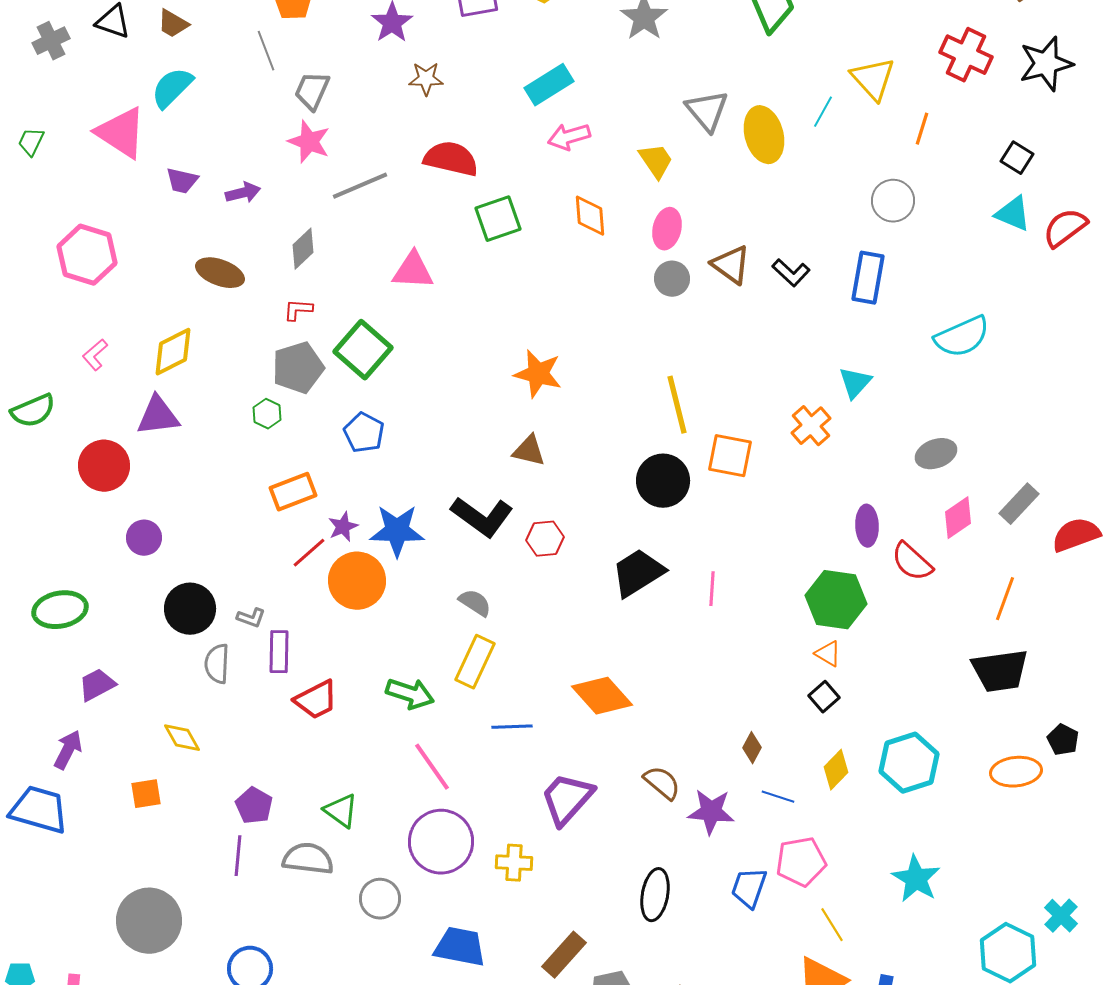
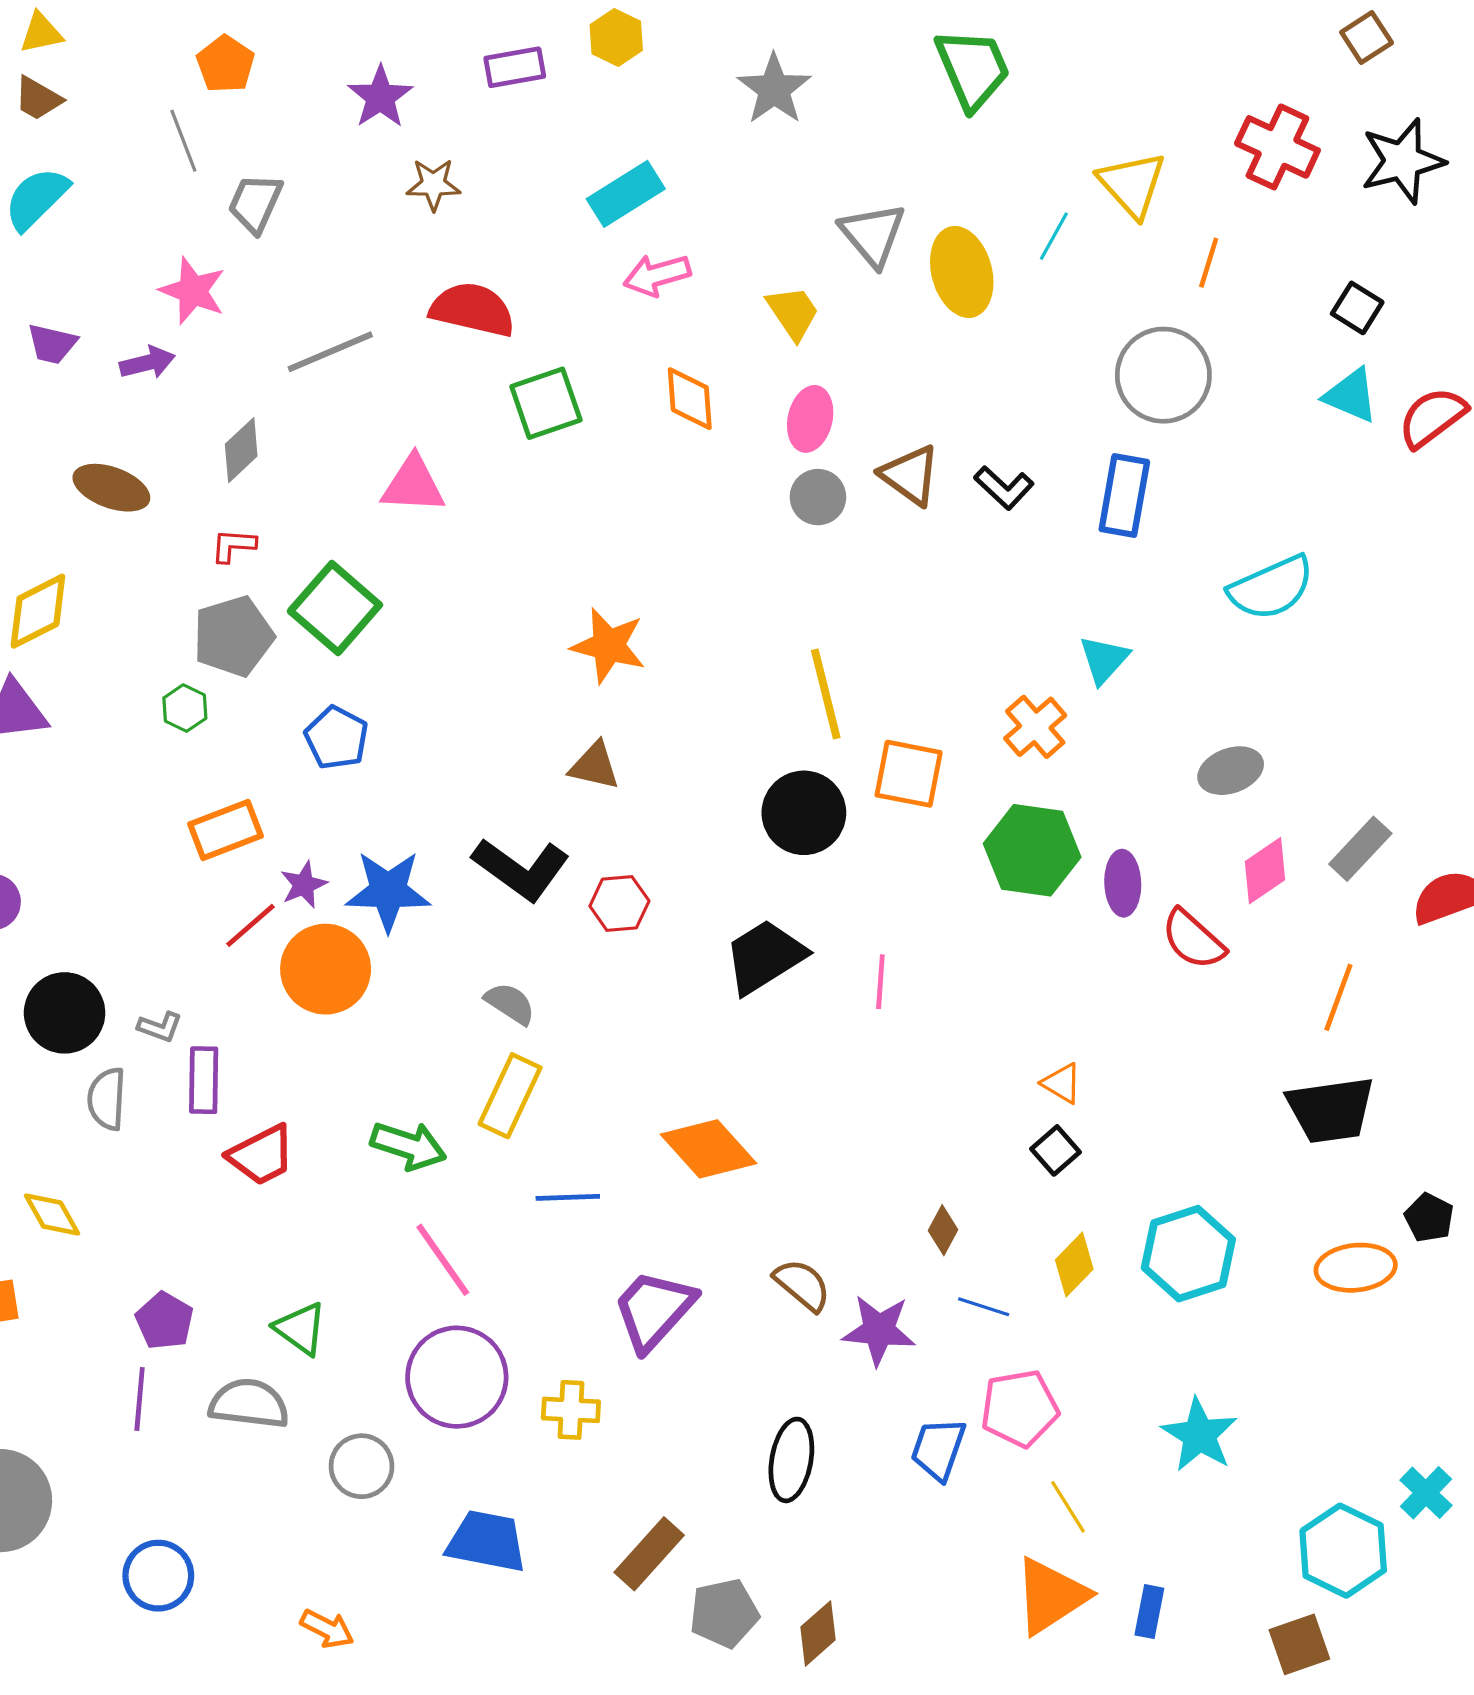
pink star: (309, 142) -> (193, 291), moved
gray circle: (893, 201) -> (1163, 375), size x1.4
green hexagon: (836, 600) -> (1032, 850), moved

